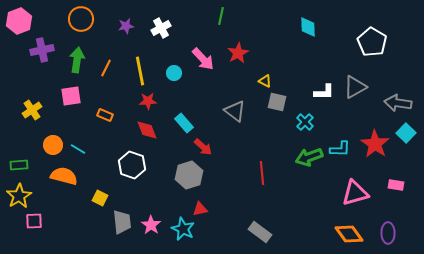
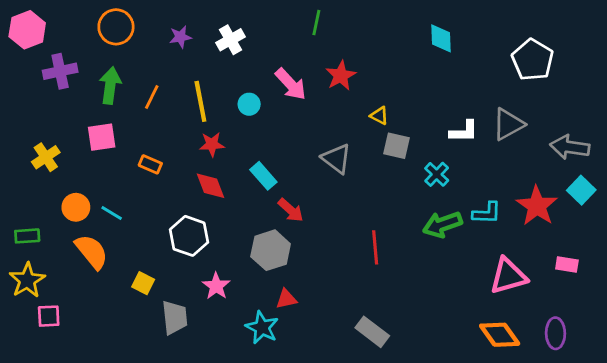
orange semicircle: (64, 176) -> (92, 252), turned 36
pink star: (151, 225) -> (216, 286), moved

